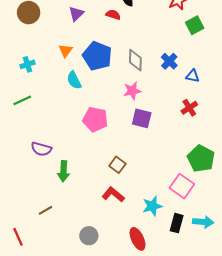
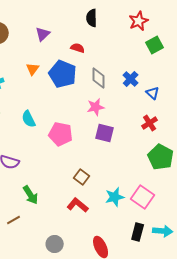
red semicircle: (113, 15) -> (78, 48), moved
blue triangle: (193, 76) -> (153, 93), turned 32
cyan semicircle: (74, 80) -> (29, 119), moved
green pentagon: (201, 159) -> (161, 157), moved
green arrow: (63, 171) -> (31, 195), moved, turned -36
cyan star: (152, 206) -> (115, 197), moved

